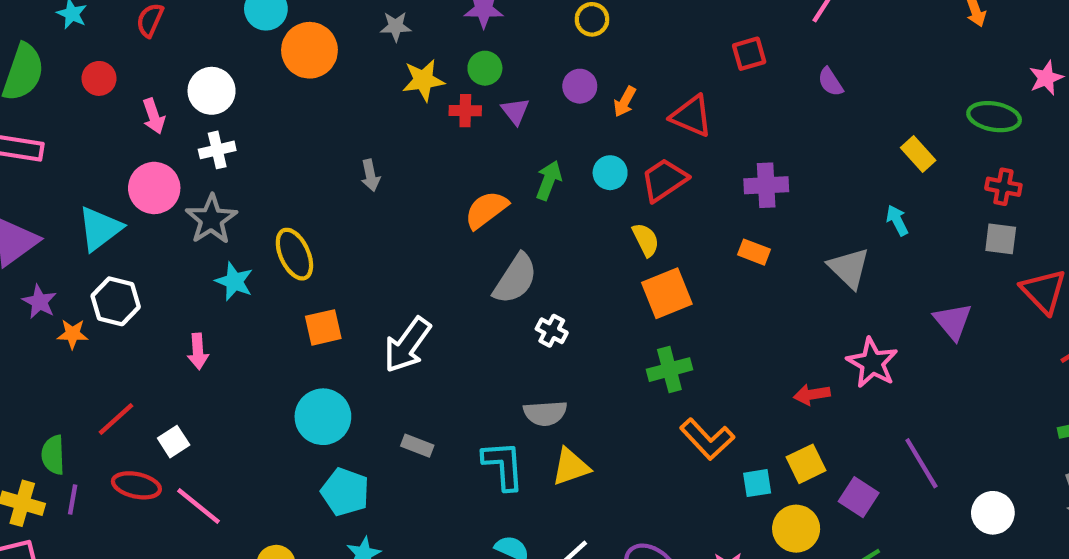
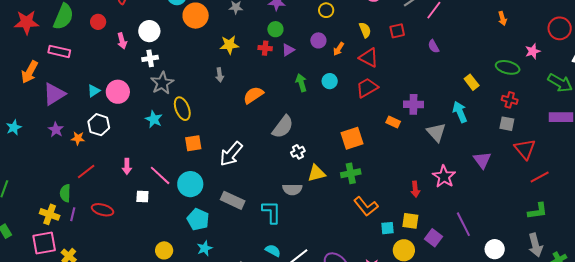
yellow star: (423, 80) -> (229, 45), moved
purple triangle: (515, 111) -> (288, 50), turned 32
green arrow: (549, 180) -> (301, 83), turned -42
red trapezoid: (664, 180) -> (367, 88), moved
purple cross: (766, 185) -> (413, 104), moved
pink circle: (154, 188) -> (118, 92), moved
orange semicircle: (486, 210) -> (253, 95), moved
gray star: (211, 219) -> (162, 83), moved
cyan arrow: (897, 220) -> (460, 112), size x1.5
cyan triangle: (100, 229) -> (94, 91), size x0.6
yellow semicircle: (646, 240) -> (365, 30), moved
purple star: (39, 302) -> (56, 130), moved
white cross: (552, 331) -> (298, 152), turned 32
pink arrow: (198, 351) -> (127, 166), moved
red arrow: (812, 394) -> (415, 189), turned -91
red line: (116, 419) -> (86, 171), moved
white square: (174, 442) -> (142, 196), moved, turned 32
gray rectangle: (417, 446) -> (233, 200), size x1.6
yellow square: (806, 464) -> (410, 221), turned 30
yellow triangle: (571, 467) -> (316, 173), moved
pink line: (199, 506) -> (160, 175), moved

